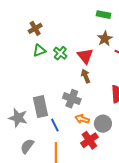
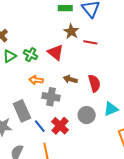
brown arrow: (86, 76) -> (70, 79), moved, turned -40
orange arrow: (82, 119) -> (36, 80), moved
red cross: (89, 140) -> (60, 126), moved

